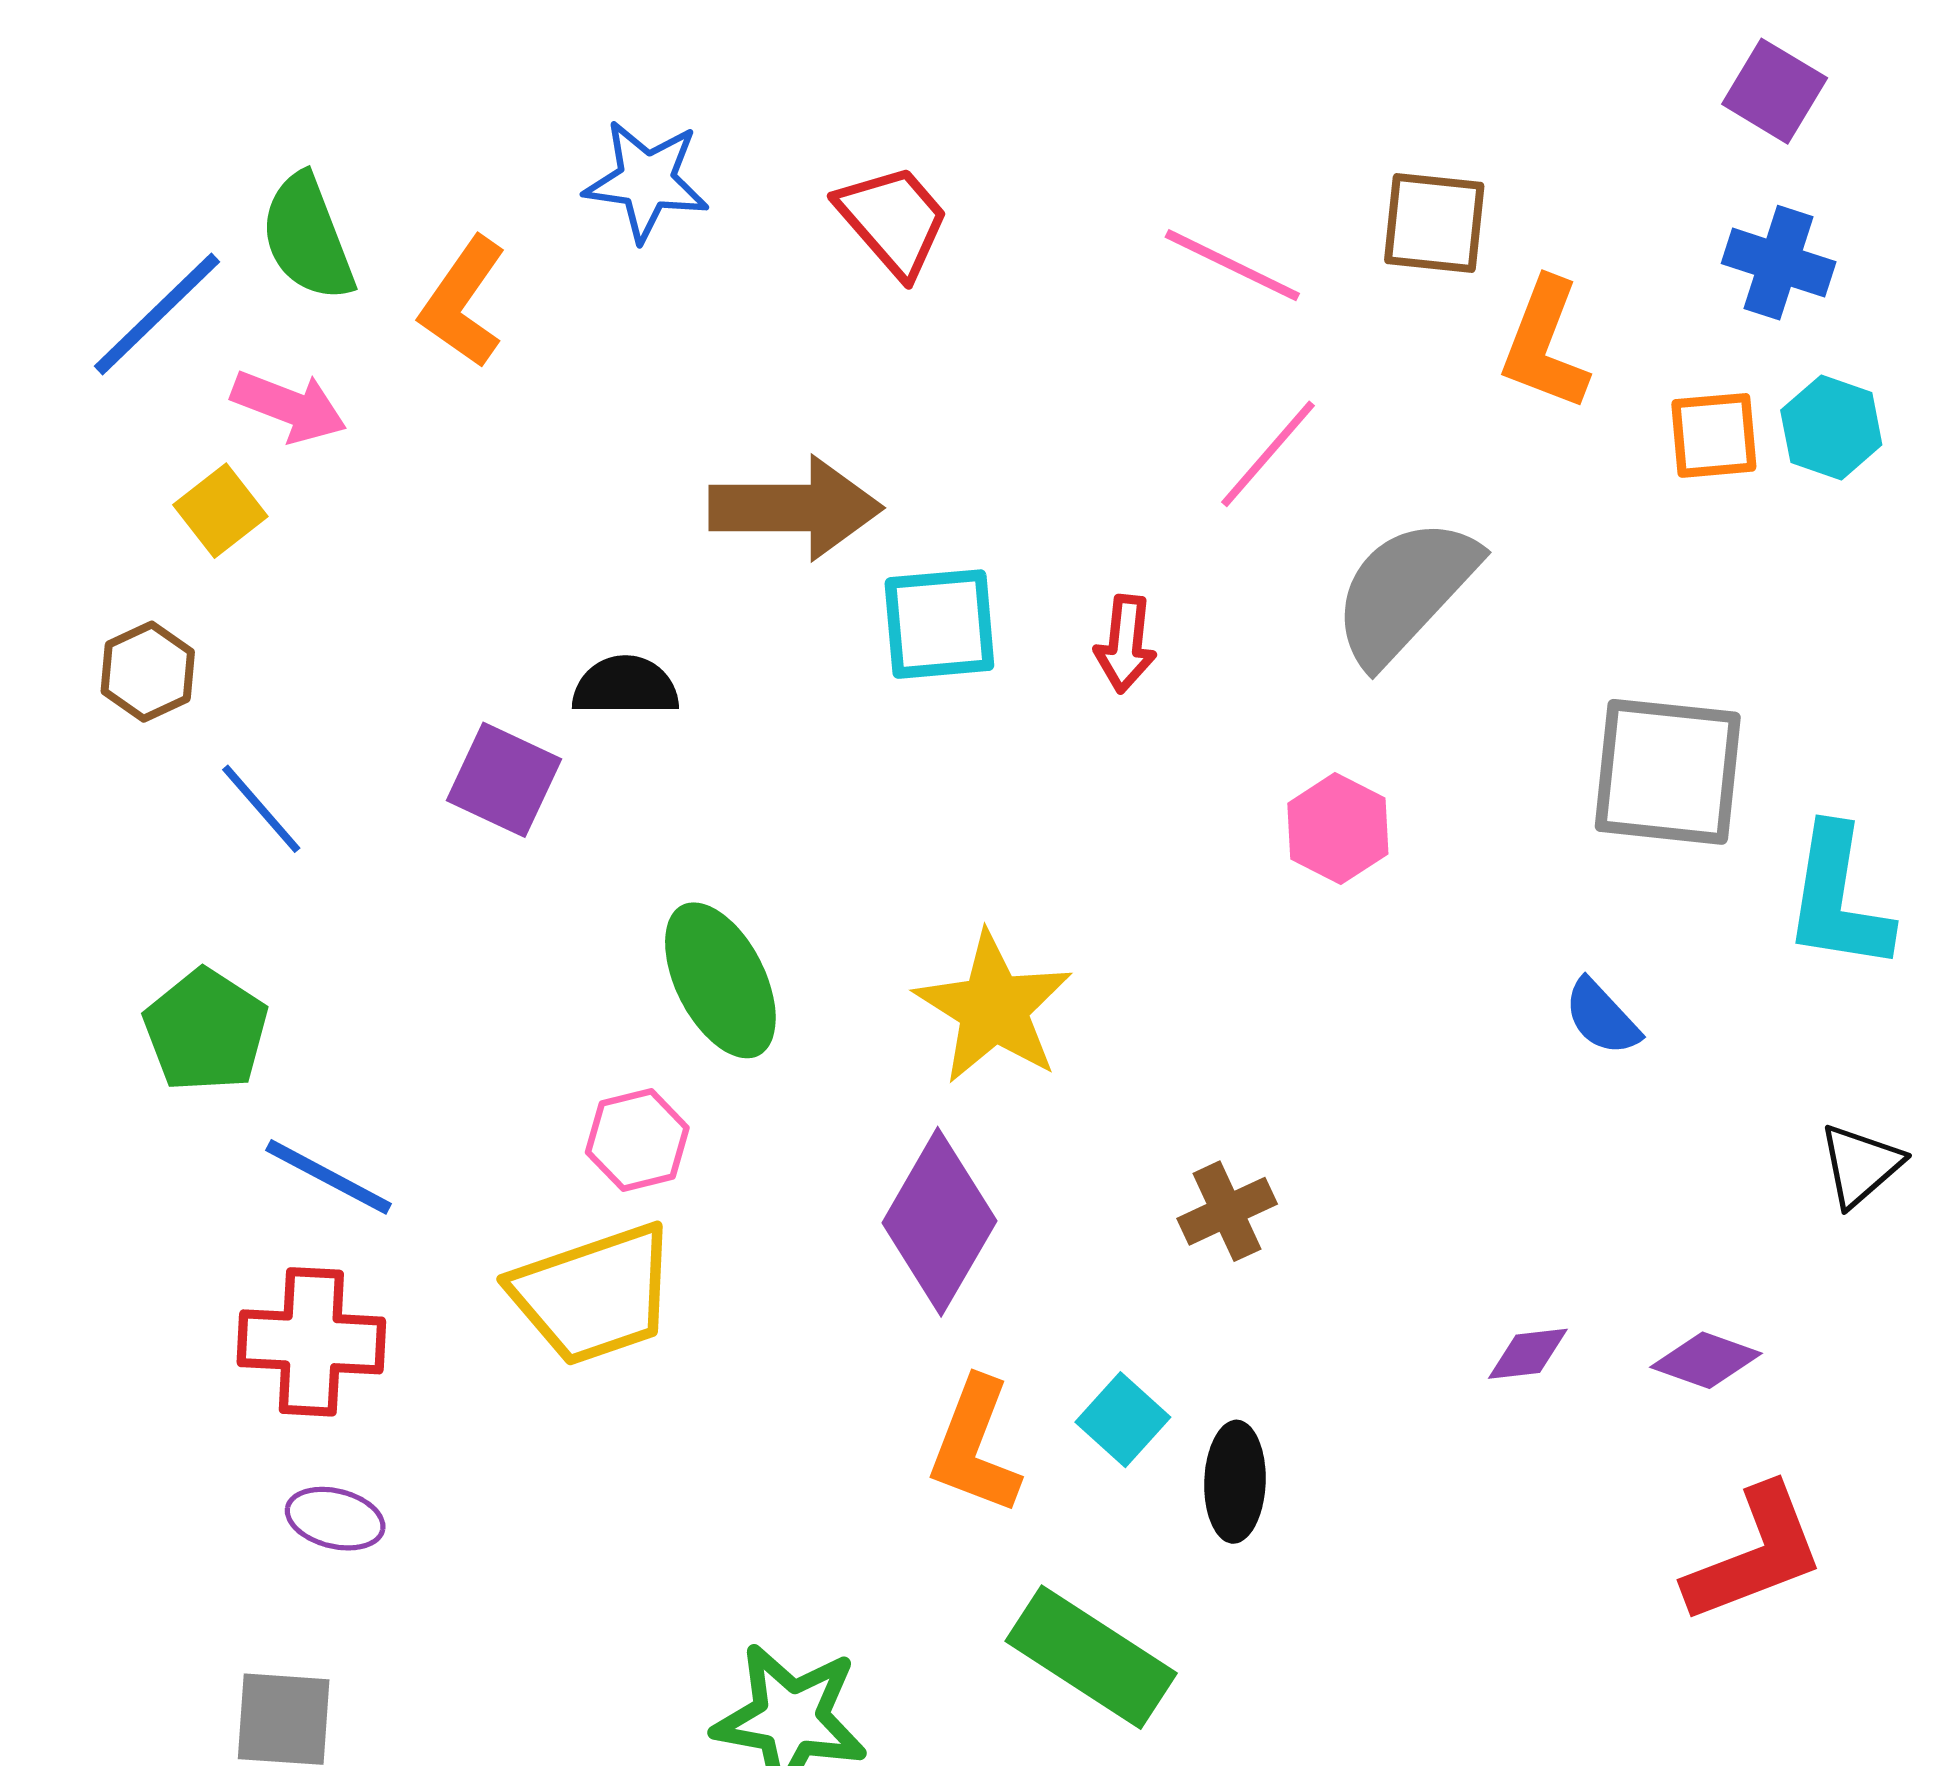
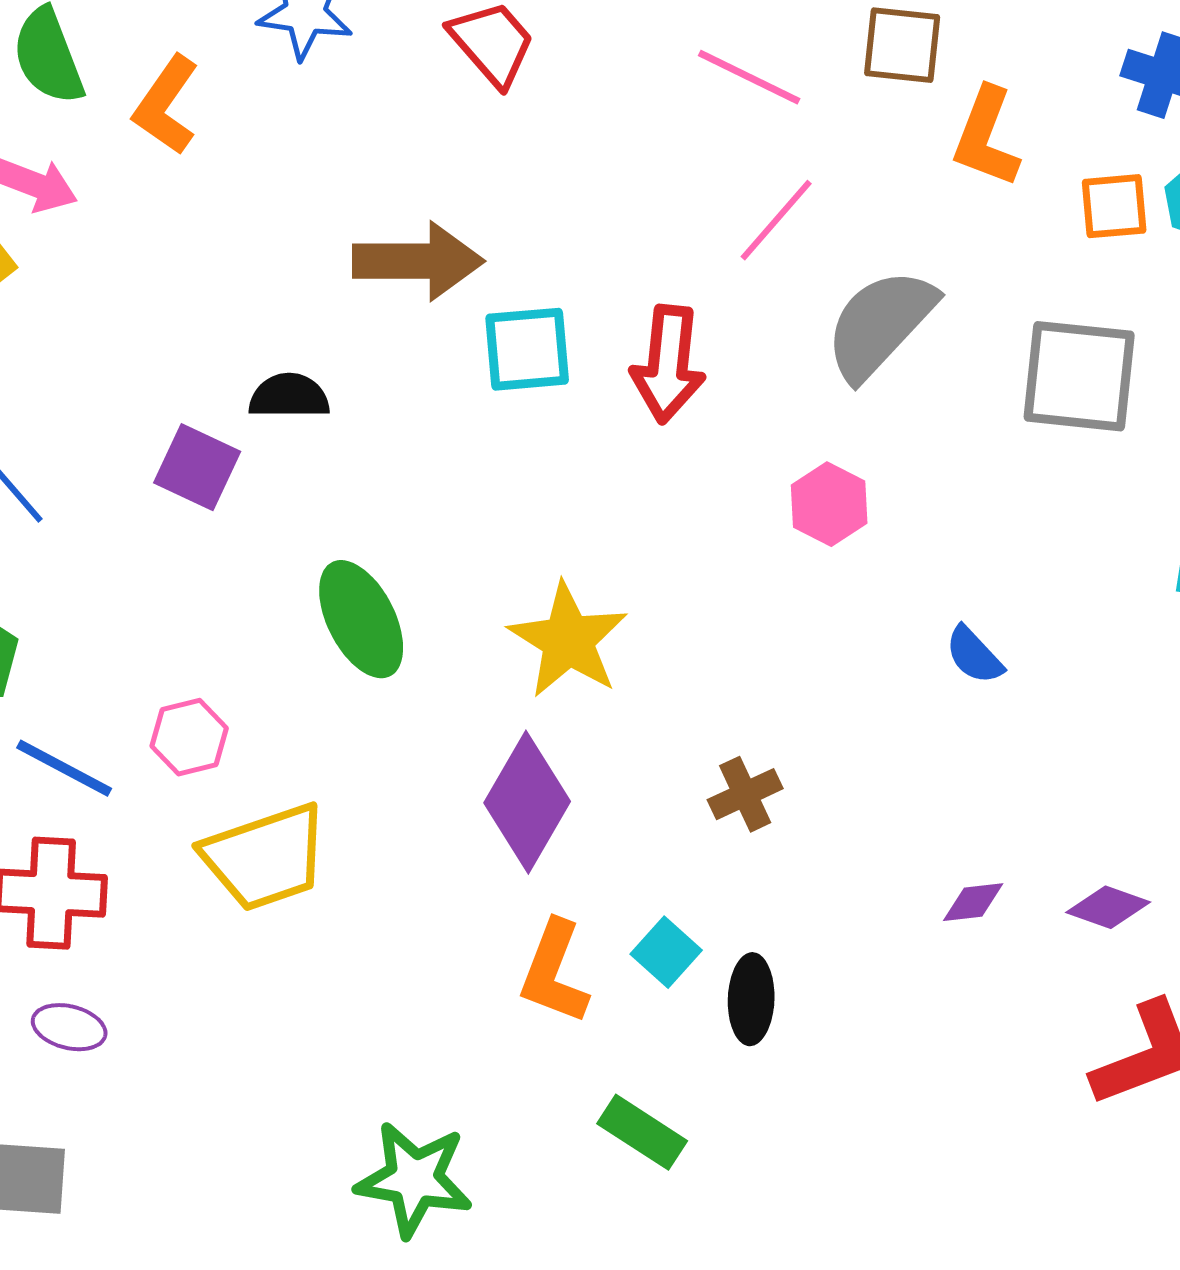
red arrow: (1125, 644) -> (668, 364), size x1.6
gray square: (1668, 772) -> (1079, 376), moved
blue semicircle: (1602, 1017) -> (974, 655), moved
pink hexagon: (637, 1140) -> (189, 737), moved
green rectangle: (1091, 1657) -> (642, 1132), size x0.7

